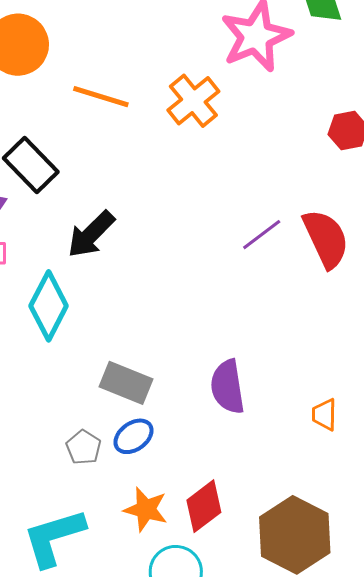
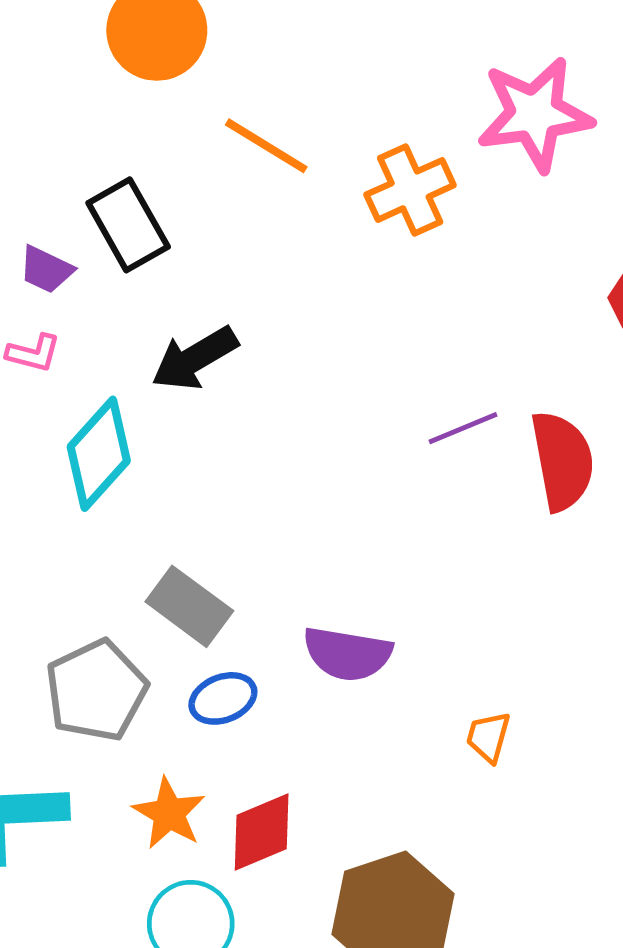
purple semicircle: (228, 387) -> (347, 654), turned -86
blue ellipse: (134, 436) -> (223, 698), moved
gray pentagon: (84, 447) -> (96, 691), size x1.8

